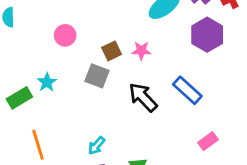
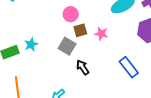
pink circle: (65, 35) -> (71, 14), moved
black arrow: (143, 97) -> (83, 67), moved, size x0.7

